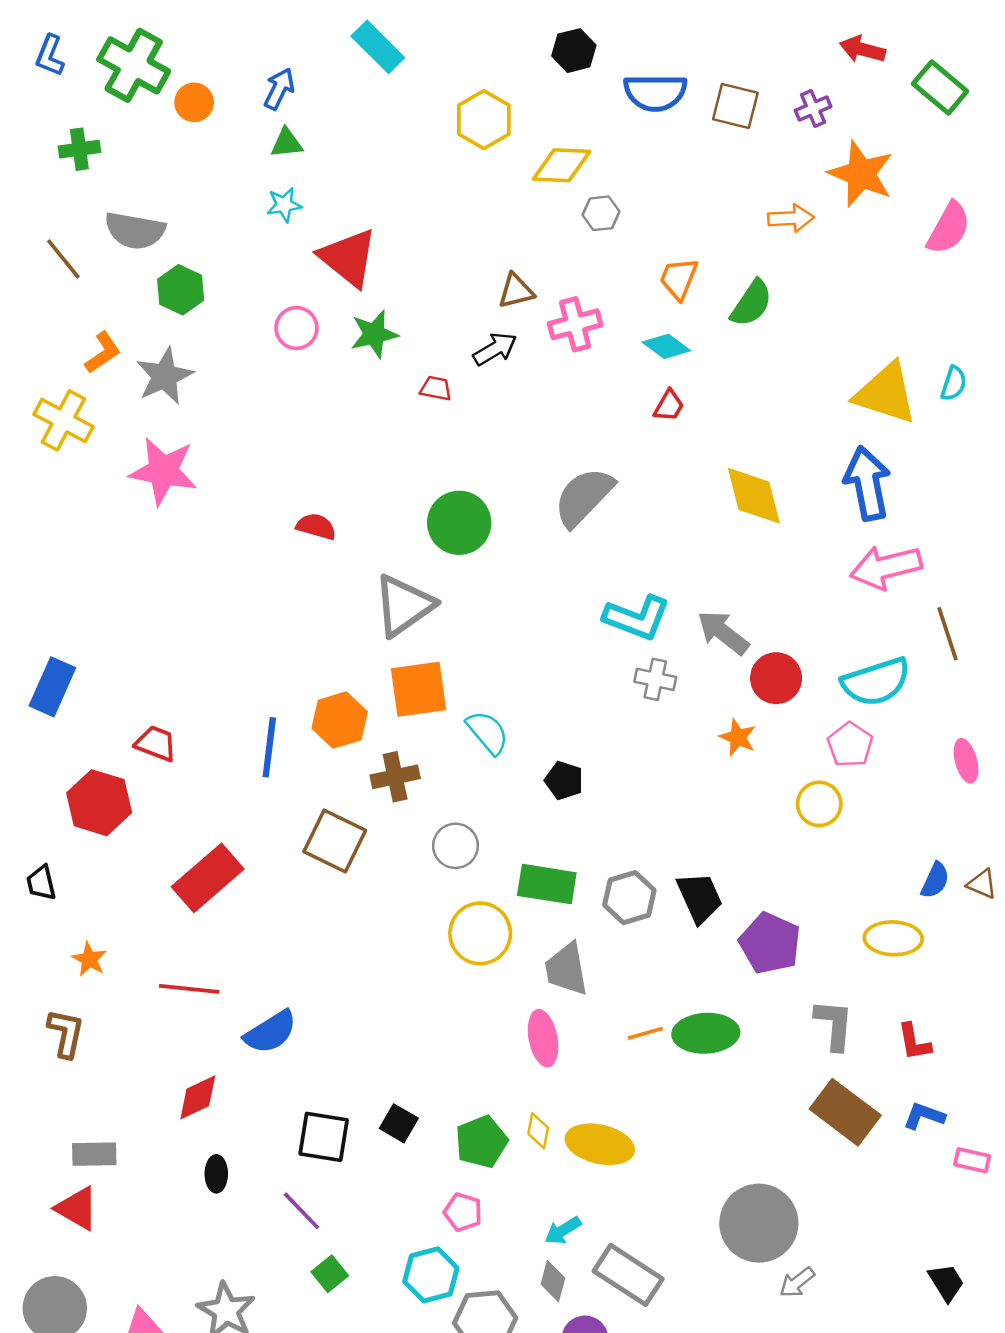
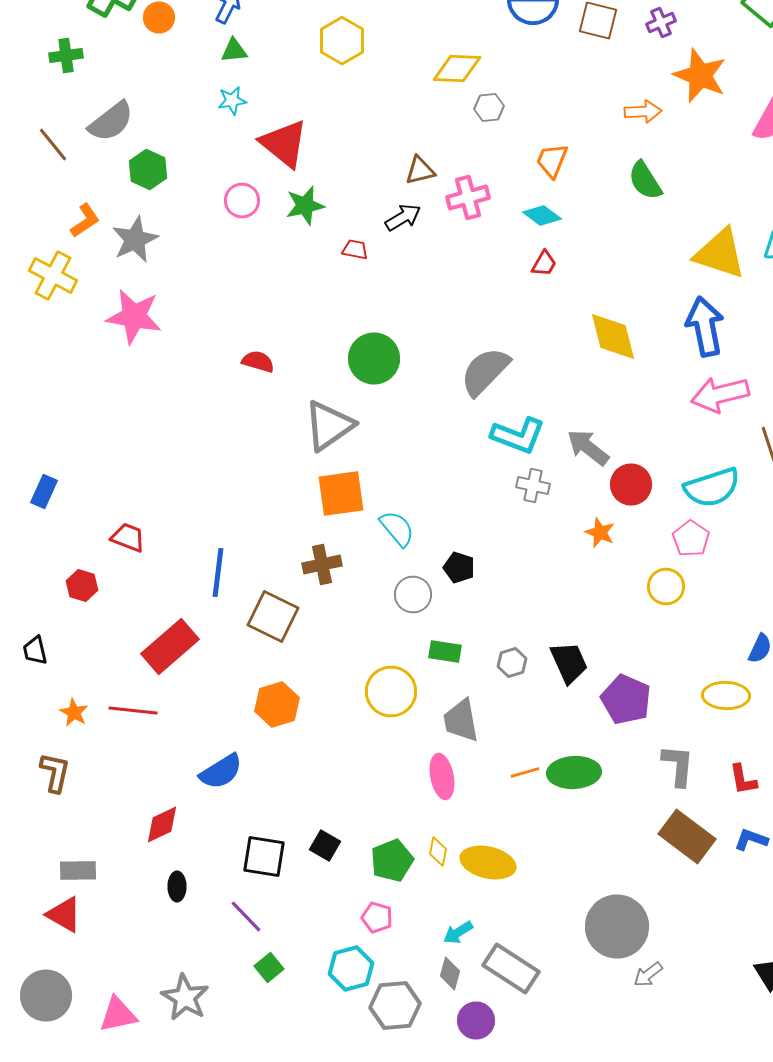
yellow hexagon: (484, 120) -> (342, 40), moved
gray semicircle: (135, 231) -> (111, 122), turned -48
green semicircle: (751, 303) -> (645, 180), moved, turned 114
gray semicircle: (584, 497) -> (485, 372), moved
blue rectangle: (52, 687) -> (44, 492), size x0.7
orange hexagon: (340, 720) -> (277, 704), moved
blue line: (269, 747) -> (218, 572), moved
red hexagon: (99, 803) -> (82, 586), size x0.6
gray circle: (456, 846) -> (413, 594), moved
green rectangle: (547, 884) -> (445, 652), size x0.7
gray hexagon: (629, 898) -> (512, 662), size x0.7
red line: (189, 989) -> (133, 710), moved

